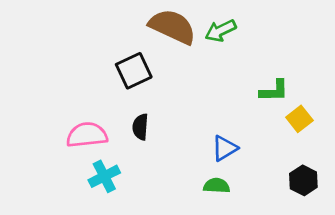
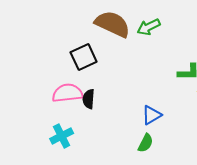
pink semicircle: (87, 135) -> (68, 93), moved
green semicircle: (217, 186) -> (146, 143), turned 114

